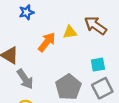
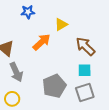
brown arrow: (95, 26) -> (85, 46), moved
yellow triangle: (70, 32) -> (61, 24), moved, turned -32

